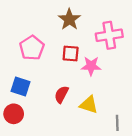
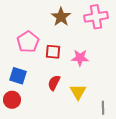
pink cross: (109, 35) -> (96, 17), moved
red square: (71, 53) -> (53, 52), moved
yellow triangle: (89, 105) -> (78, 92), turned 42

